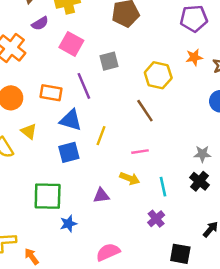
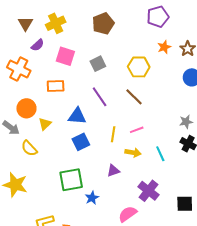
purple line: (84, 86) -> (100, 97), moved
orange rectangle: (51, 93) -> (56, 86), moved
yellow triangle: (29, 131) -> (45, 124), moved, turned 48
yellow line: (101, 136) -> (113, 134), moved
purple cross: (156, 219) -> (148, 191), moved, size x1.5

